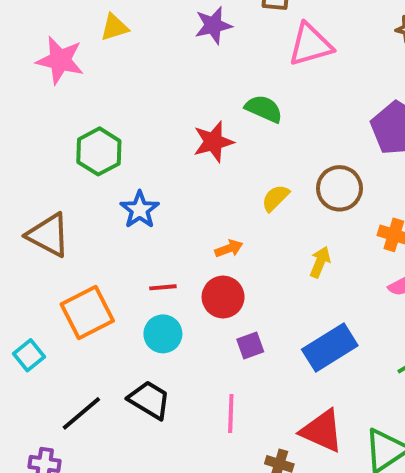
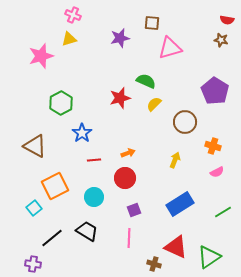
pink star: (60, 60) -> (41, 56), turned -30
yellow semicircle: (275, 198) -> (154, 104), moved
red line: (163, 287) -> (94, 160), moved
purple square: (250, 346) -> (134, 210), moved
cyan square: (29, 355) -> (34, 208), moved

